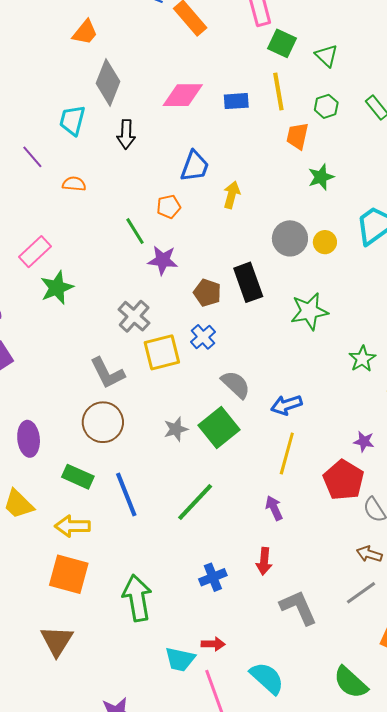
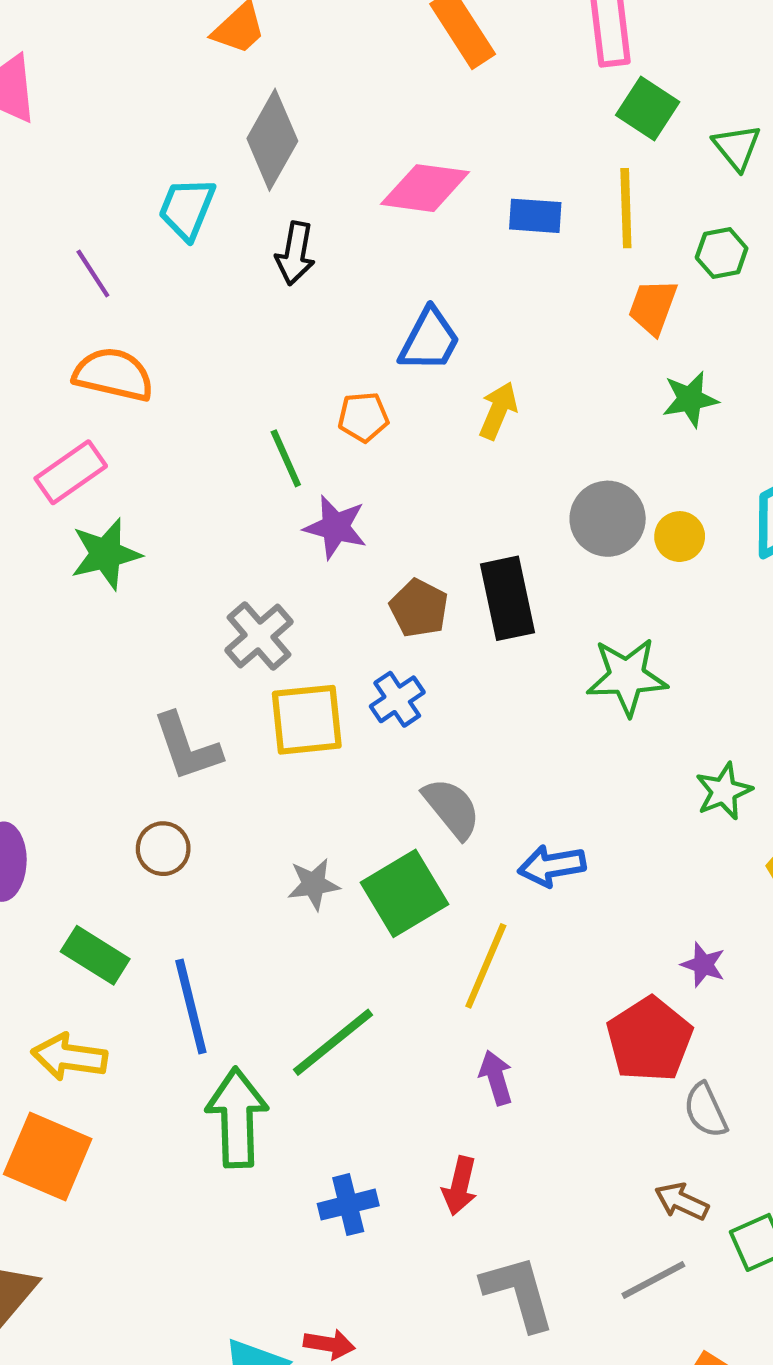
orange semicircle: (74, 184) -> (113, 374), moved, size x1.6
brown circle: (103, 422) -> (163, 849), size x0.6
yellow line: (287, 453) -> (486, 966), moved
green arrow: (137, 598) -> (237, 1118), moved

